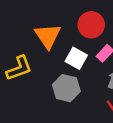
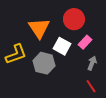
gray hexagon: (66, 88) -> (44, 63), moved

